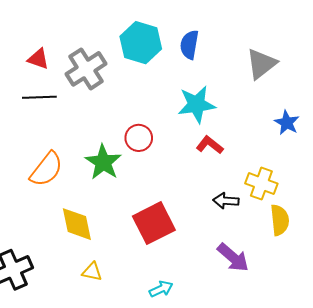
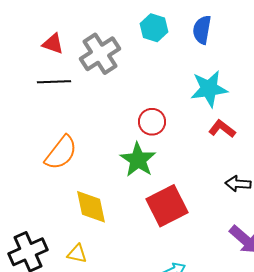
cyan hexagon: (141, 43) -> (154, 28), size x0.7
green star: (103, 162) -> (138, 160), moved
yellow triangle: (92, 272) -> (77, 254), moved

